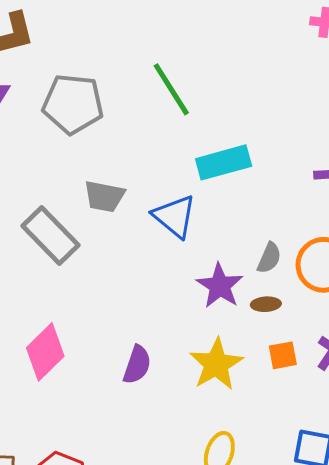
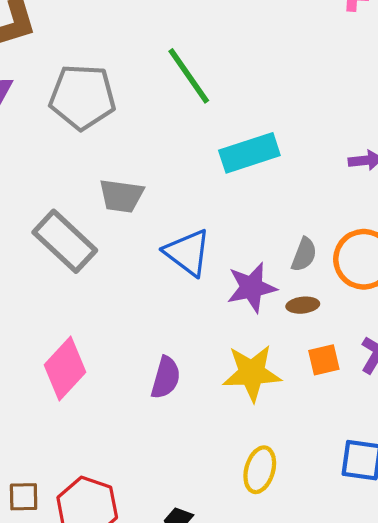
blue triangle: (175, 216) -> (188, 253), moved
purple star: (220, 286) -> (252, 287), turned 30
yellow star: (216, 364) -> (252, 373), turned 30

